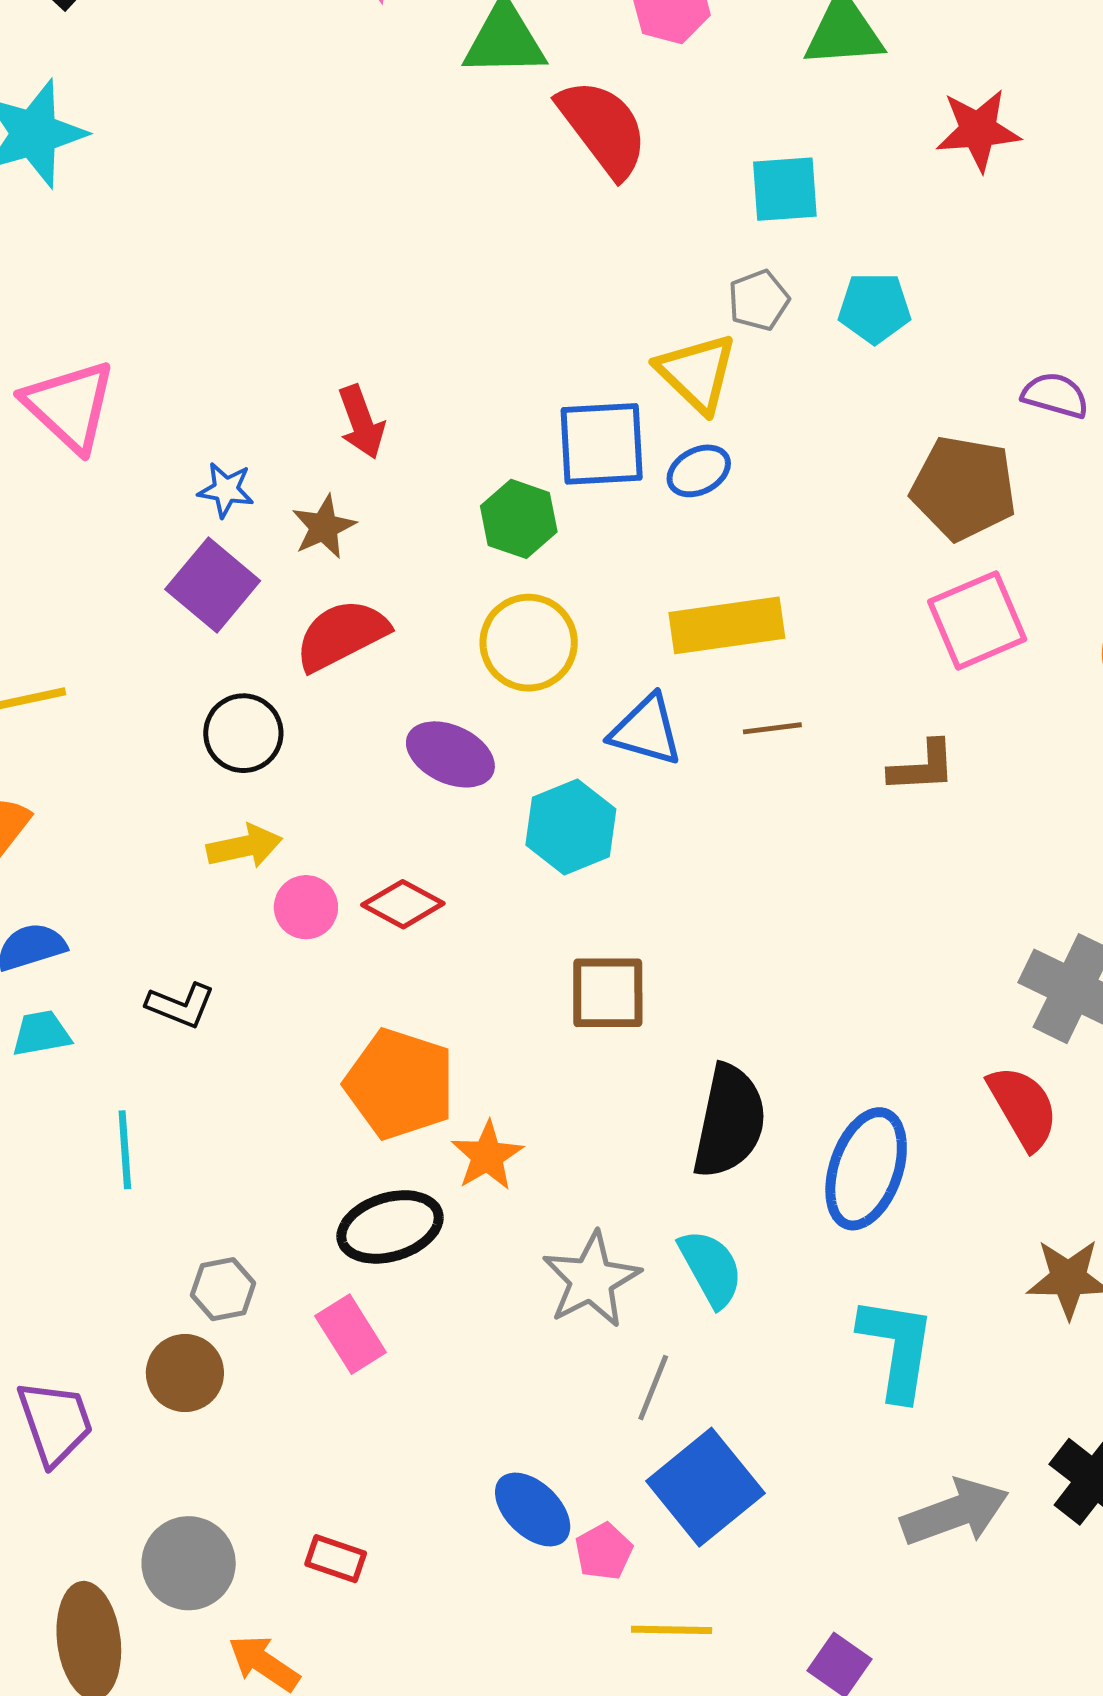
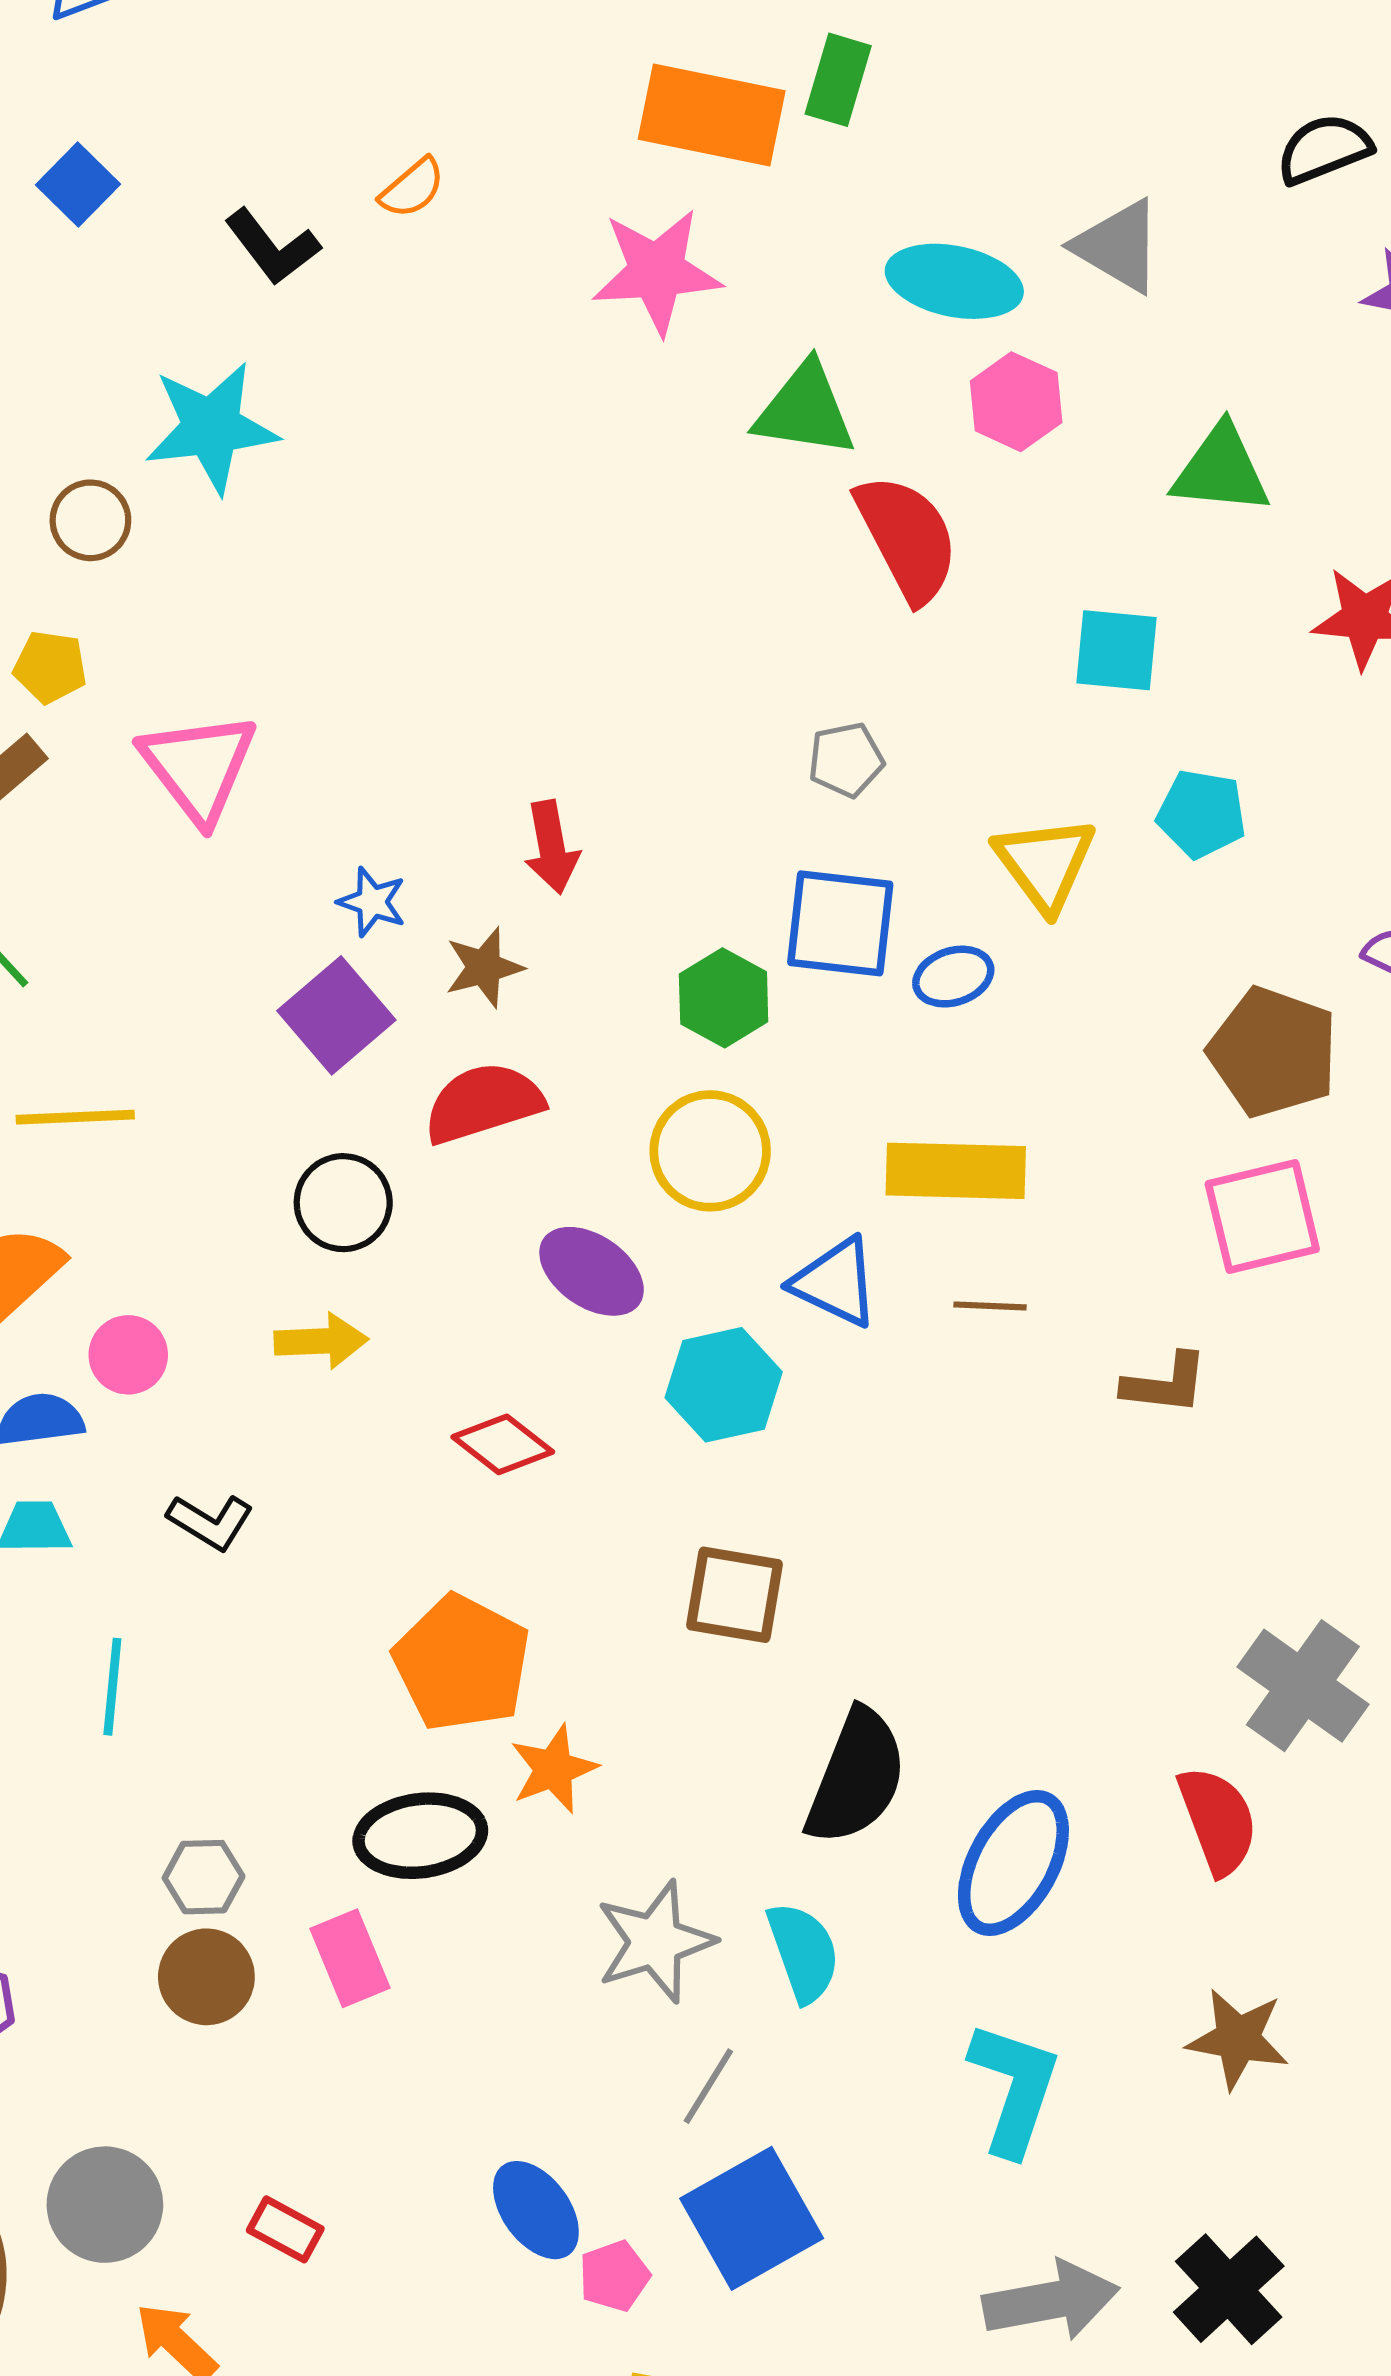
gray pentagon: (759, 300) -> (846, 760), moved
yellow triangle: (697, 373) -> (1045, 863), moved
pink circle: (306, 907) -> (128, 1355), moved
brown circle: (185, 1373) -> (206, 1977), moved

